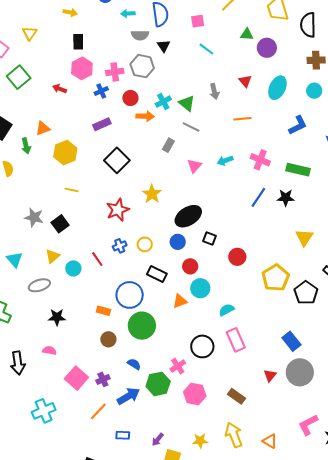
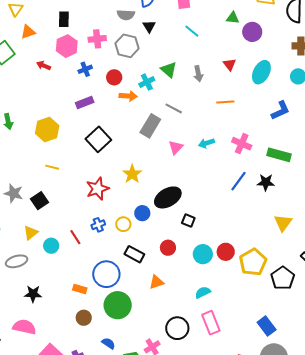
pink cross: (115, 72) -> (97, 39), moved
green triangle: (187, 103) -> (169, 70), moved
orange triangle: (43, 128) -> (28, 32), moved
gray rectangle: (168, 145) -> (150, 126), size x1.6
blue circle: (178, 242) -> (142, 213), moved
red circle: (237, 257) -> (226, 252), moved
cyan circle: (200, 288) -> (203, 254), moved
pink semicircle: (49, 351) -> (24, 327), size x1.6

